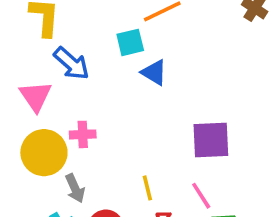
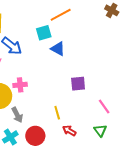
purple square: (211, 140) -> (78, 84), moved, size x0.7
pink line: (201, 196) -> (104, 106), moved

